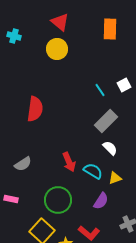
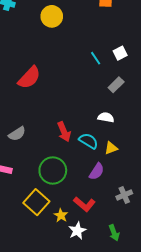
red semicircle: (35, 109) -> (29, 78), turned 35
gray rectangle: (106, 121) -> (116, 85), moved, size x0.7
white semicircle: (110, 148) -> (106, 117), turned -35

